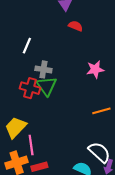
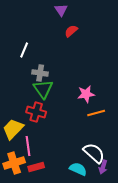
red semicircle: (76, 26) -> (71, 31), turned -64
pink star: (95, 69) -> (86, 94), moved
red cross: (30, 88) -> (36, 112), moved

